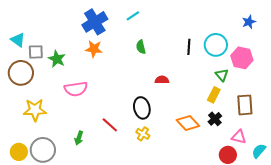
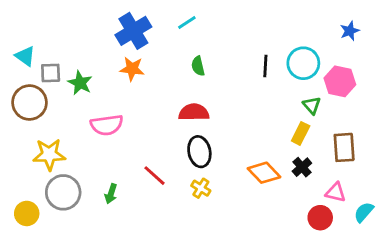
red semicircle: (162, 80) -> (194, 112), moved, size x1.5
gray circle: (43, 150) -> (63, 192), moved

